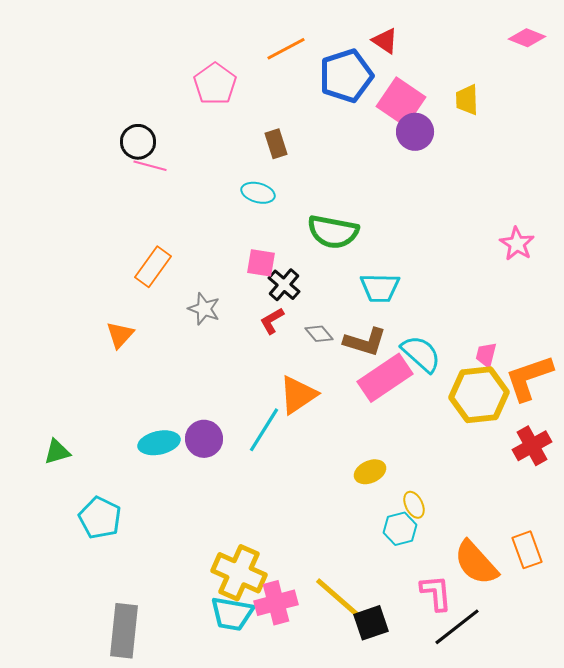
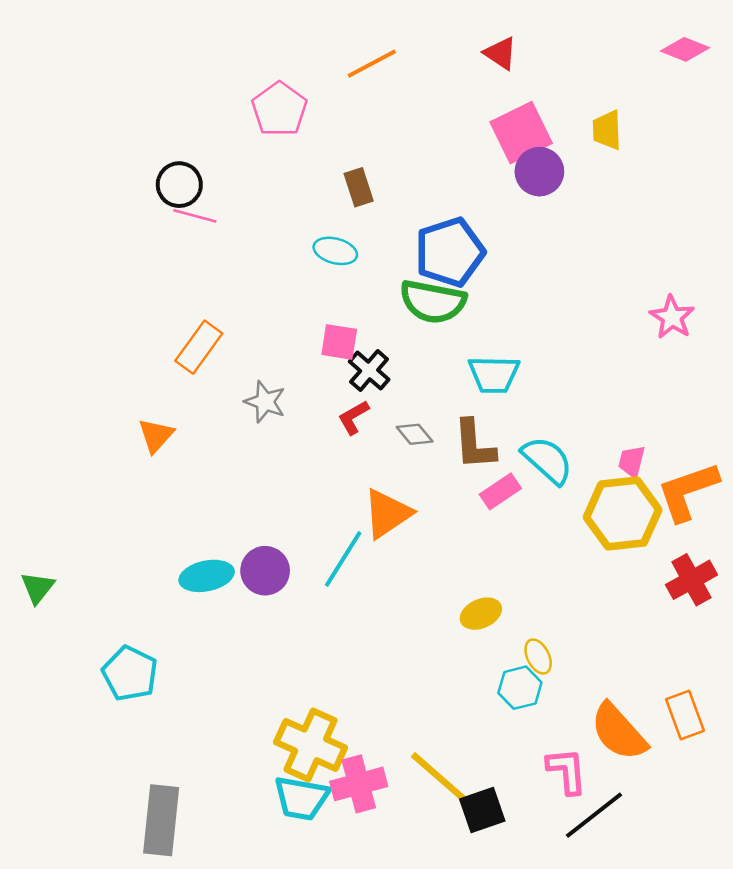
blue pentagon: (346, 76) -> (450, 252), moved
pink square: (401, 102) -> (521, 133), turned 30
brown L-shape: (365, 342) -> (474, 445), turned 69
pink rectangle: (385, 378) -> (500, 491), size x0.6
green triangle: (57, 452) -> (38, 588), moved, turned -36

